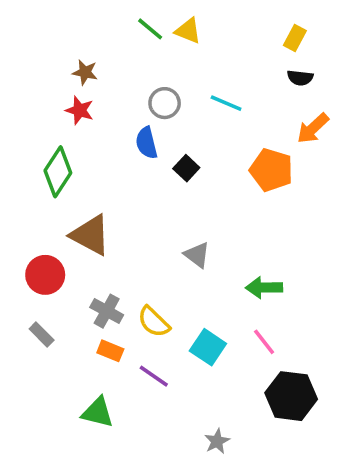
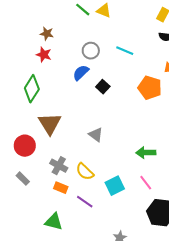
blue semicircle: (146, 143) -> (81, 73), turned 60
brown triangle: (90, 235) -> (50, 124), turned 30
gray triangle: (197, 255) -> (96, 135), moved
cyan square: (208, 347) -> (115, 186), turned 30

